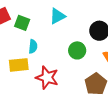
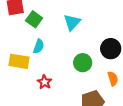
cyan triangle: (58, 16) -> (72, 22), turned -36
red star: (47, 78) -> (44, 82), size x0.6

